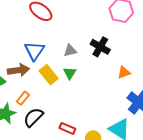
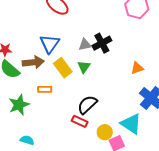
black cross: (100, 47) -> (102, 43), moved, turned 30
orange rectangle: (23, 98) -> (45, 89), moved, turned 48
black semicircle: (33, 117) -> (87, 105), moved

